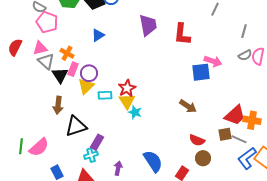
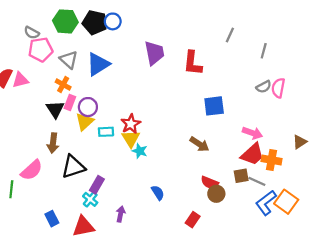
pink pentagon: (47, 22) -> (41, 50), turned -30
gray line: (244, 31) -> (264, 51), moved
blue triangle: (98, 35) -> (98, 64), size x1.6
pink triangle: (40, 48) -> (20, 80), moved
gray triangle: (46, 61) -> (69, 60), moved
pink arrow: (213, 61) -> (252, 133), moved
pink semicircle: (39, 147) -> (32, 170), moved
cyan cross: (91, 155) -> (90, 199), turned -32
brown circle: (203, 158) -> (216, 194), moved
blue semicircle: (153, 161) -> (158, 193), moved, size x0.6

